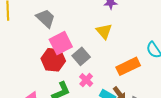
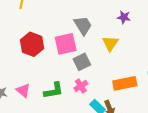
gray trapezoid: (46, 18) -> (83, 26), moved
red hexagon: (53, 60) -> (32, 44), moved

